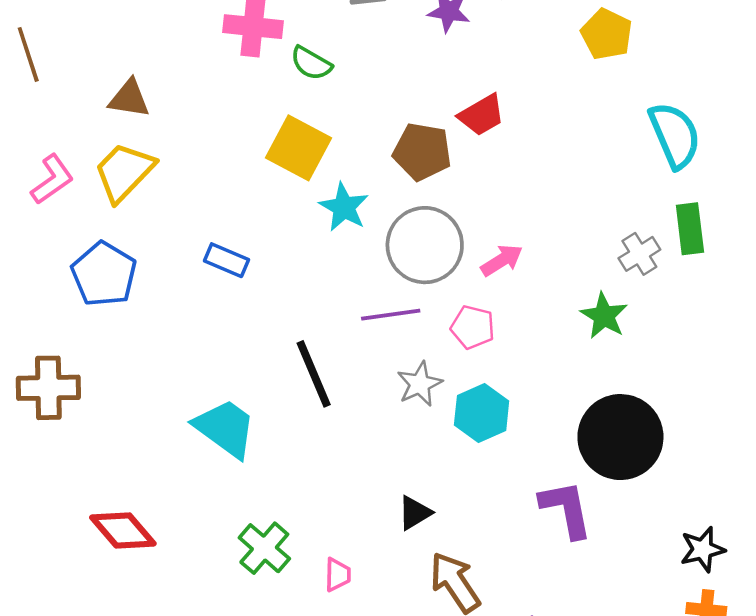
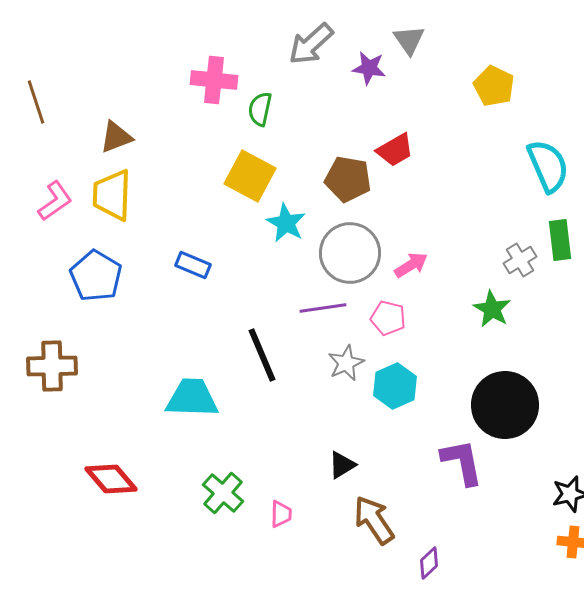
green semicircle: (311, 63) -> (260, 109), turned 72
brown triangle: (129, 99) -> (116, 137), turned -30
yellow trapezoid: (124, 172) -> (112, 195), turned -42
cyan trapezoid: (225, 428) -> (192, 398), turned -34

